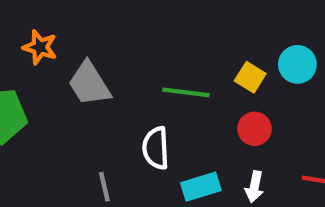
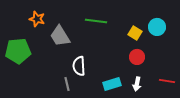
green line: (186, 92) -> (96, 21), moved
white semicircle: (156, 148) -> (79, 66), moved

